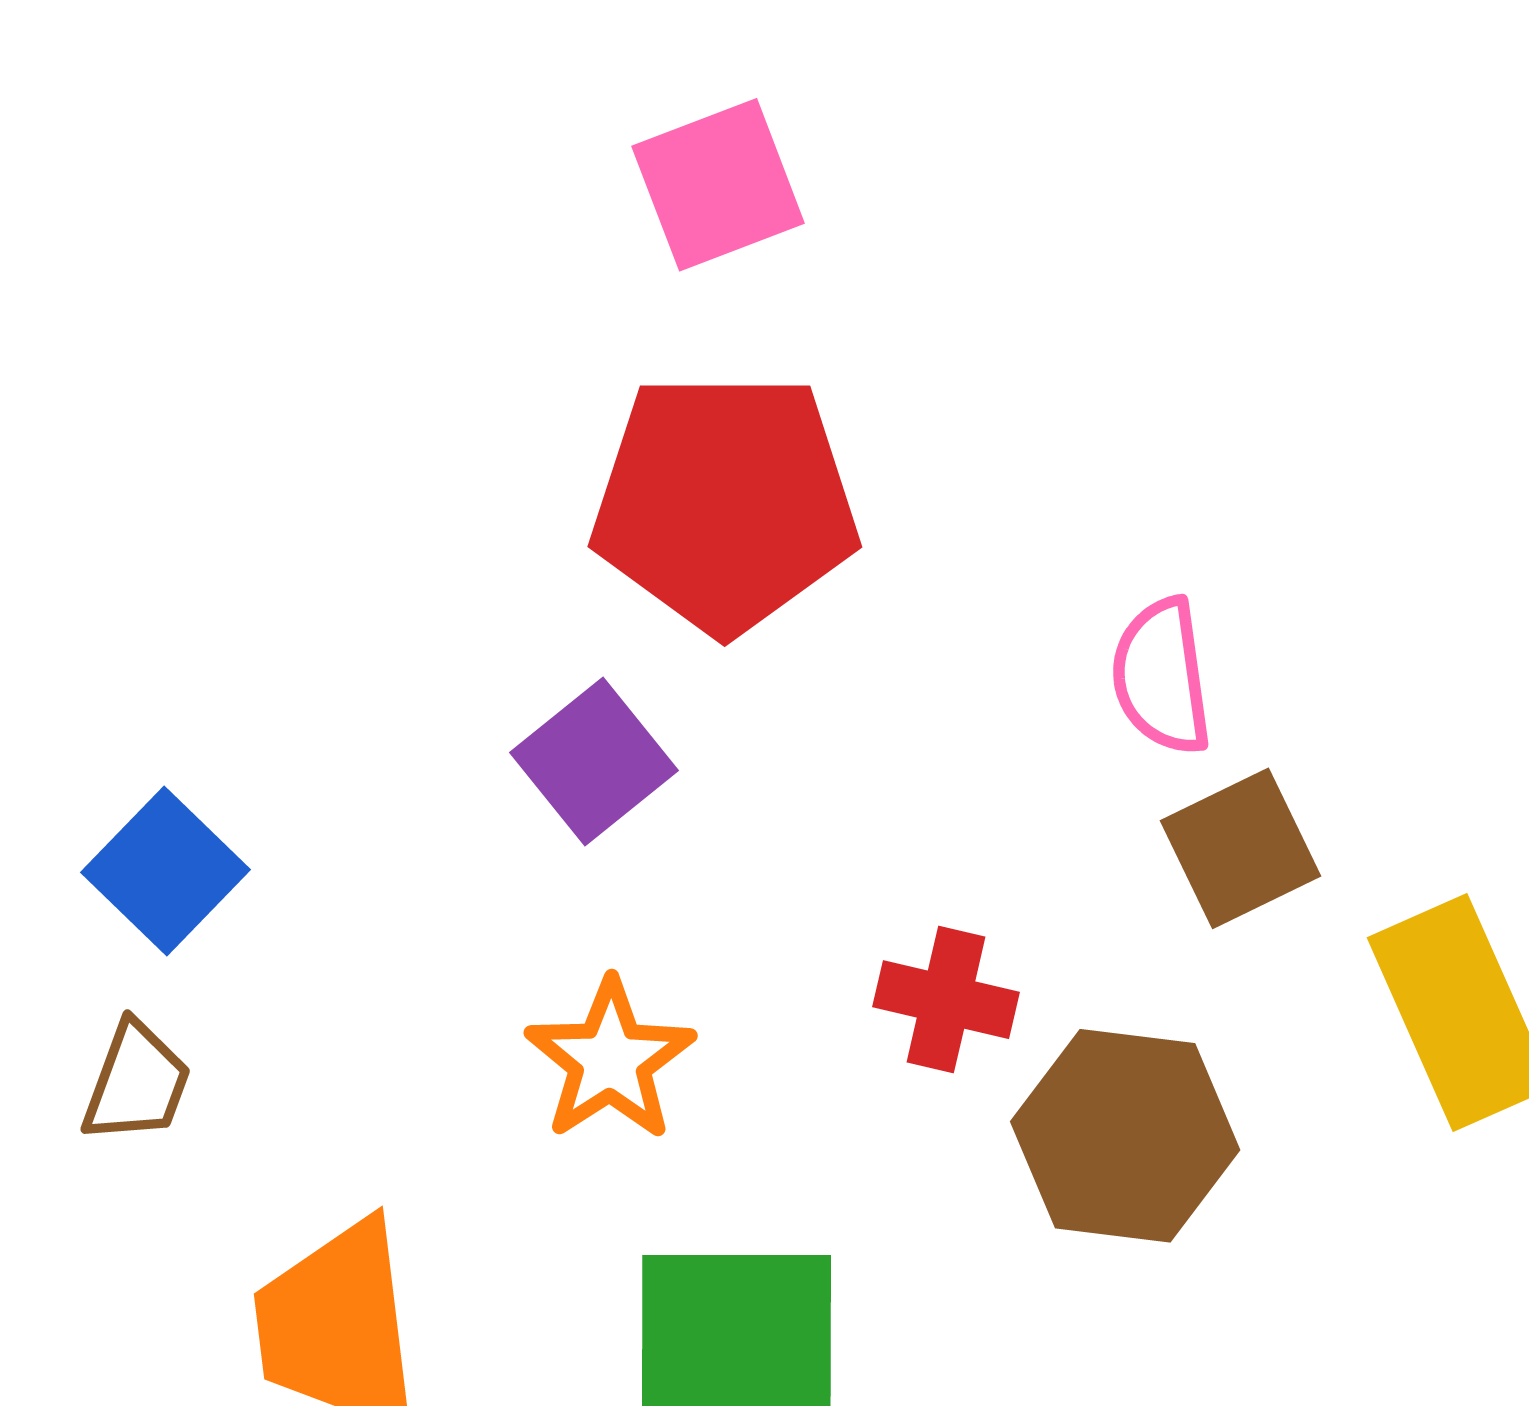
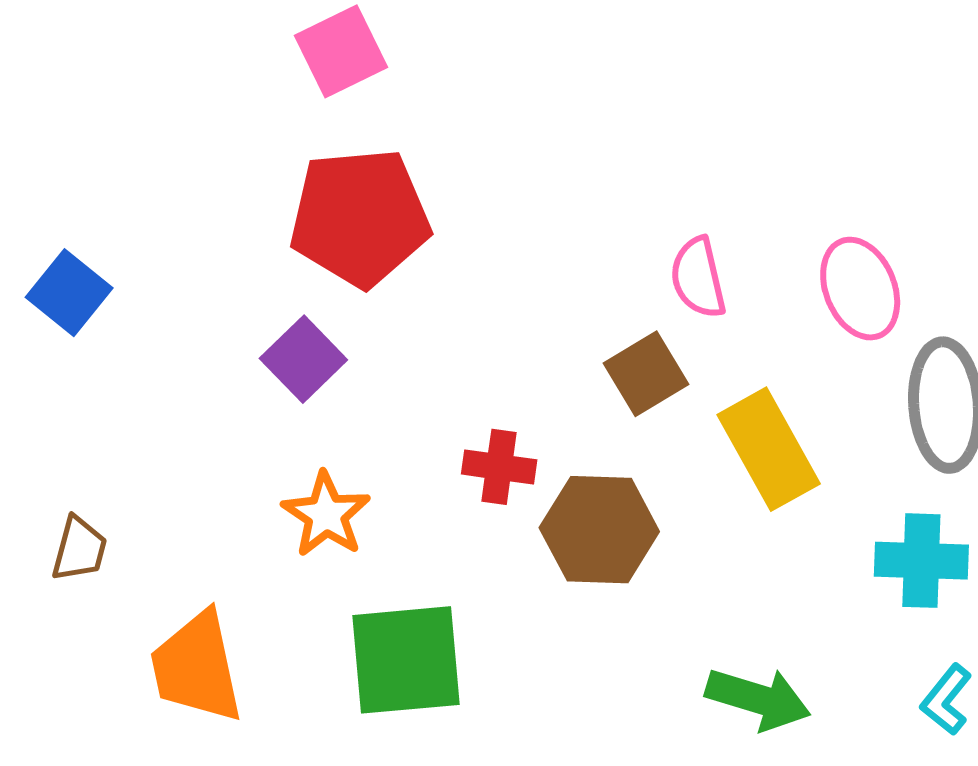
pink semicircle: (1162, 676) -> (698, 278), moved
blue square: (166, 871) -> (69, 293), moved

